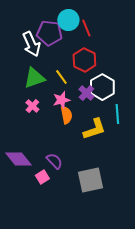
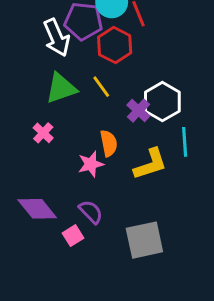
red hexagon: (84, 60) -> (115, 45), moved
pink star: (61, 100) -> (91, 164), moved
pink cross: (32, 106) -> (43, 133), moved

